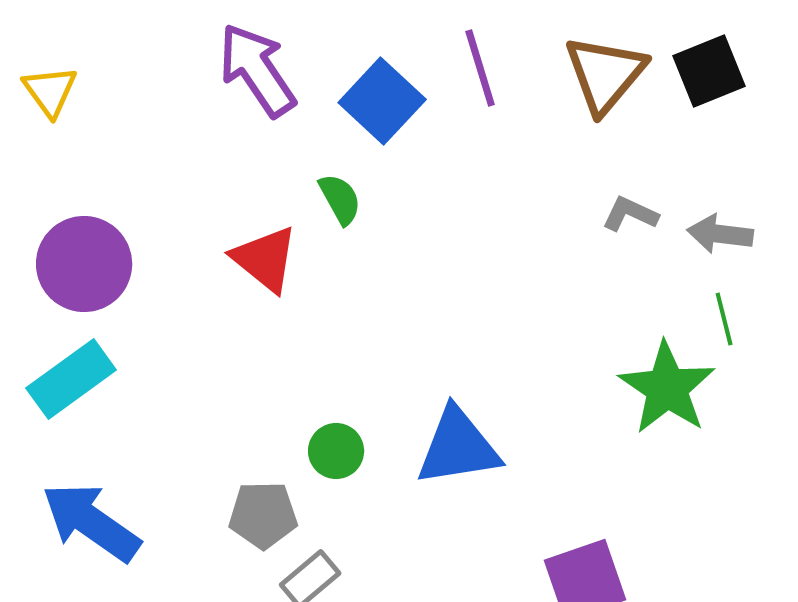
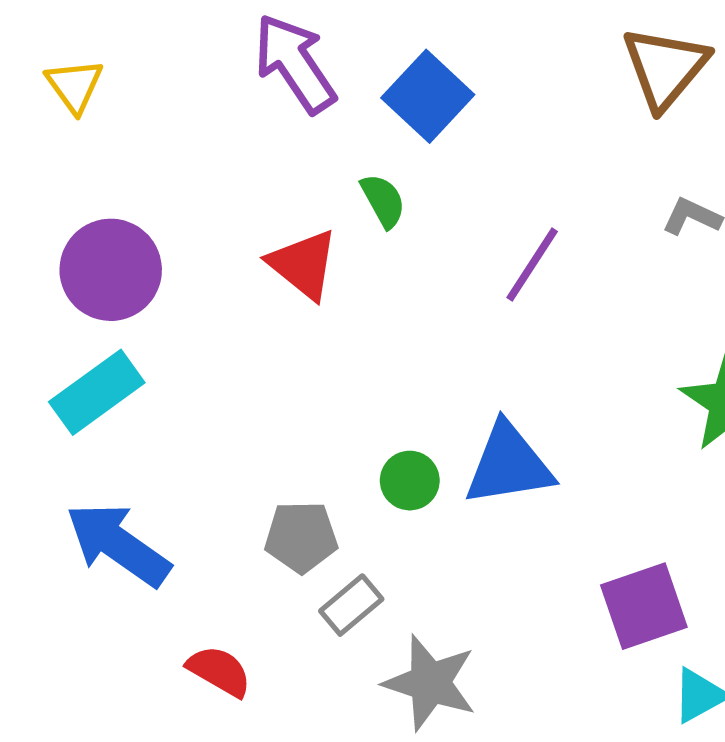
purple line: (480, 68) -> (532, 264), moved, turned 50
green circle: (336, 451) -> (410, 481), moved

